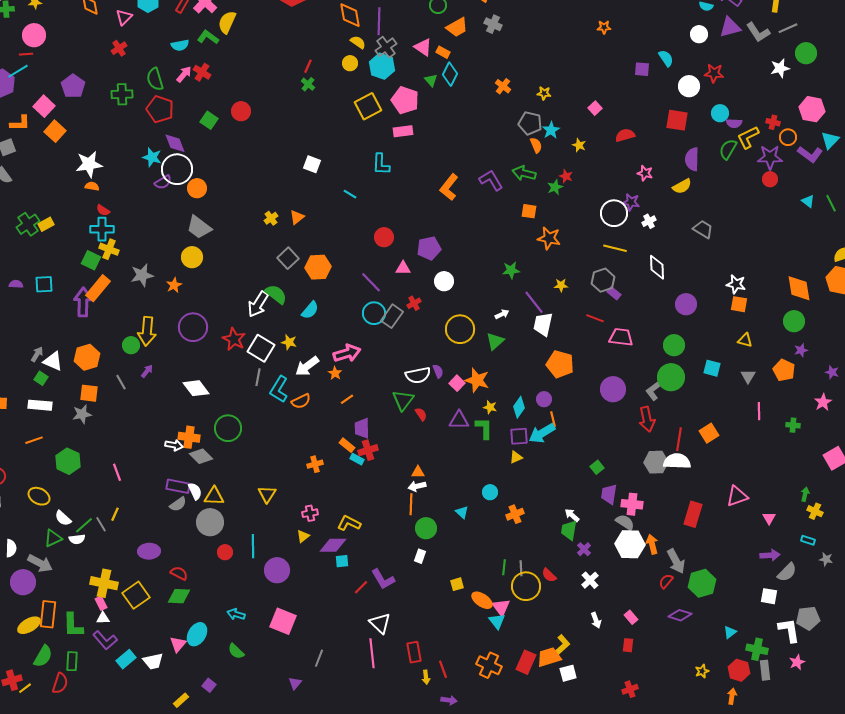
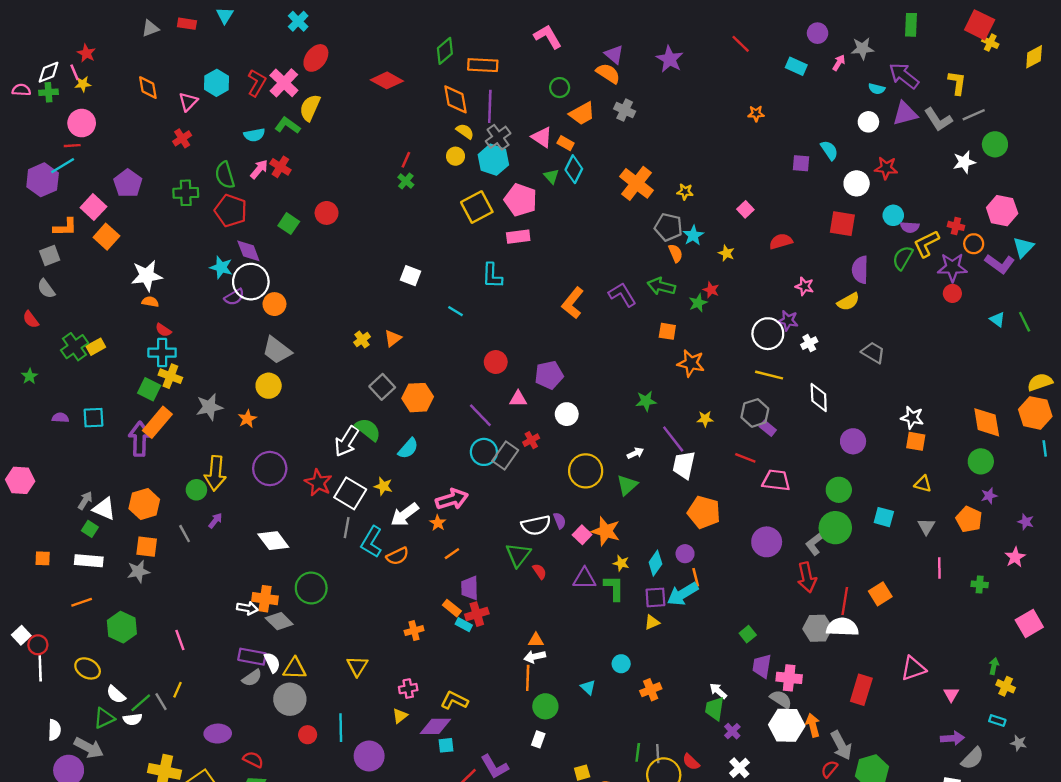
orange cross: (503, 86) -> (637, 183), size x1.8

